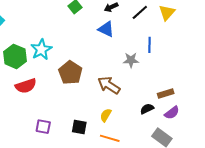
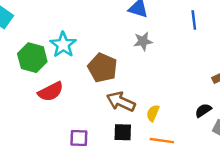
gray star: (131, 60) -> (143, 41), moved
brown arrow: (109, 85) -> (121, 102), moved
black semicircle: (147, 109) -> (203, 110), moved

